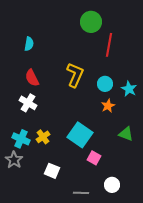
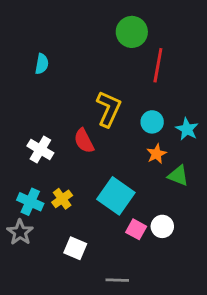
red semicircle: (32, 78) -> (84, 141), moved
green triangle: (126, 134) -> (178, 176), moved
white circle: (112, 185) -> (162, 226), moved

